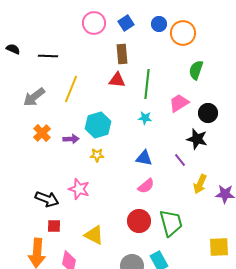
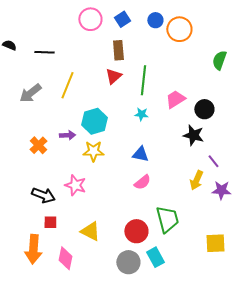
green semicircle: (196, 70) -> (219, 60), moved
red triangle: (117, 80) -> (113, 76), turned -48
orange cross: (42, 133) -> (38, 145), moved
yellow star: (97, 155) -> (93, 151), size x1.5
purple line: (180, 160) -> (213, 161), moved
red circle: (139, 221) -> (136, 231), moved

